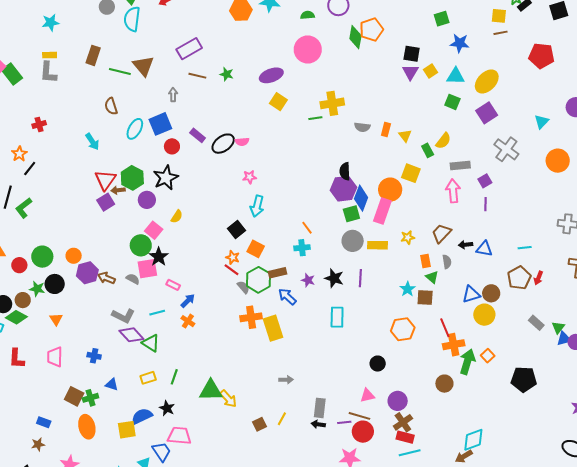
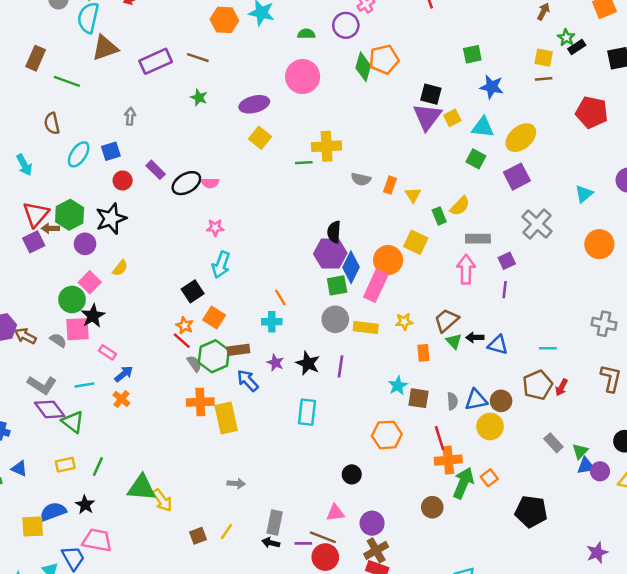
brown triangle: (143, 66) -> (105, 48), moved, turned 45
purple triangle: (410, 72) -> (427, 117), size x1.4
brown line: (197, 76) -> (198, 58), moved
blue square: (160, 124) -> (111, 151), size x0.7
gray semicircle: (447, 262) -> (452, 401), moved
green triangle: (432, 277) -> (454, 341), moved

